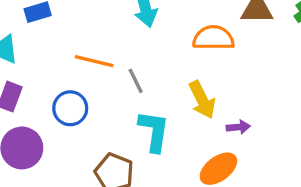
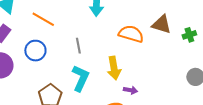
orange line: (94, 61) -> (43, 19), moved

